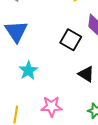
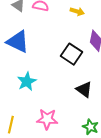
blue triangle: (16, 31) -> (18, 42), turned -35

